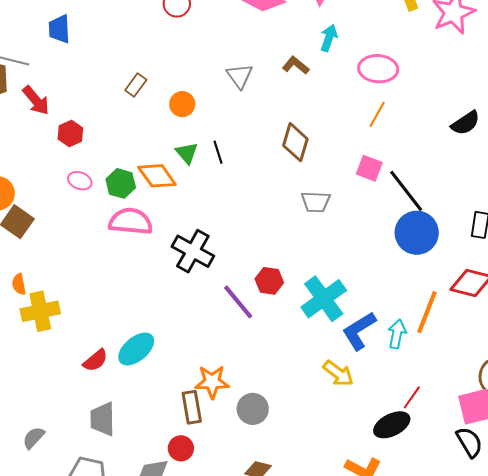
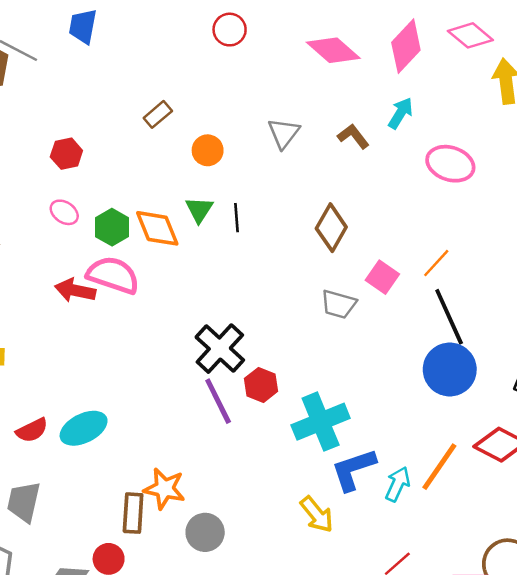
red arrow: (36, 100) -> (75, 290), moved, turned 128
orange line: (377, 114) -> (436, 263), moved
pink square: (369, 168) -> (382, 277), moved
black cross: (193, 251) -> (220, 349), moved

